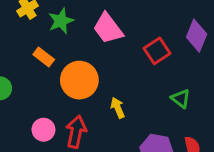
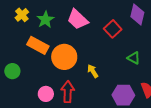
orange rectangle: (44, 57) -> (38, 45), size x1.5

